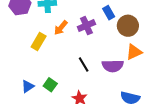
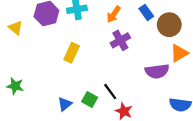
purple cross: (86, 26) -> (120, 40), moved
orange arrow: (61, 28) -> (114, 14), moved
black line: (84, 65) -> (110, 91), moved

